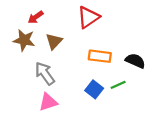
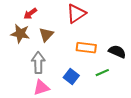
gray arrow: (45, 73) -> (38, 63), turned 35
blue square: (94, 89) -> (71, 77), moved

